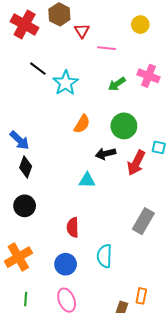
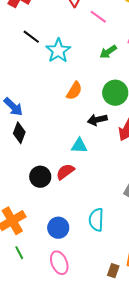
pink line: (107, 48) -> (98, 17), turned 30
black circle: (25, 206) -> (40, 177), moved
red semicircle: (73, 227) -> (65, 172), moved, turned 54
green line: (26, 299) -> (19, 253), moved, turned -32

